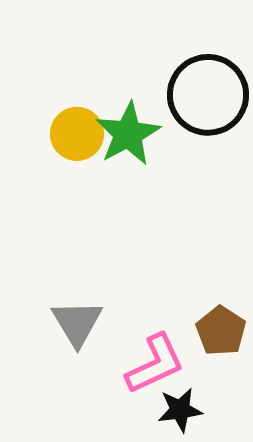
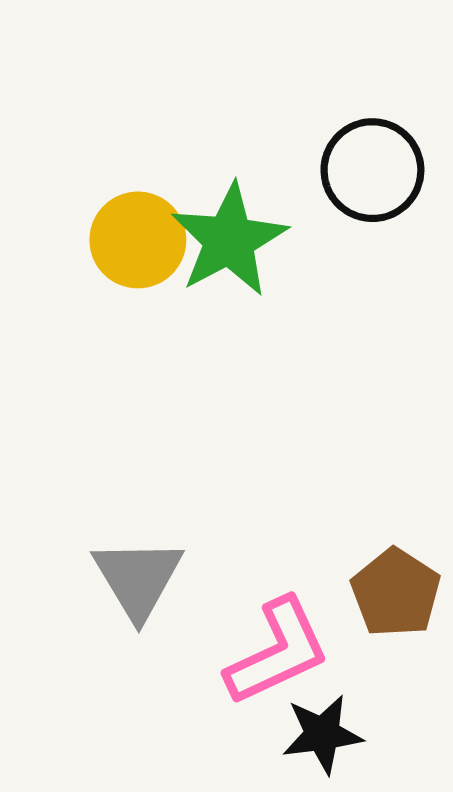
black circle: (208, 95) -> (372, 170), size x0.7

